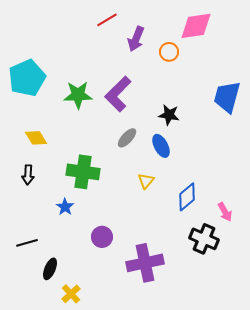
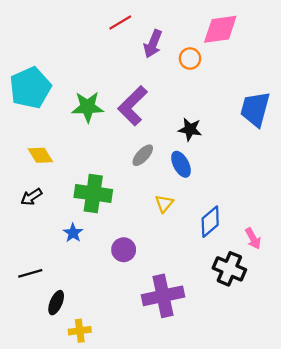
black arrow: (28, 175) -> (31, 197), turned 54
purple circle: (102, 237) -> (124, 250), moved
yellow cross: (71, 294) -> (80, 331), turned 36

